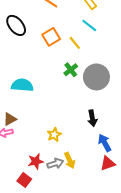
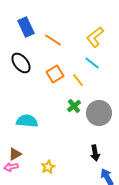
yellow star: (54, 135) -> (48, 167), moved

